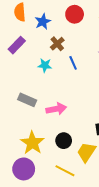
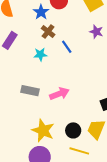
blue star: (43, 22) -> (41, 12), moved
black circle: (64, 141) -> (73, 130), moved

